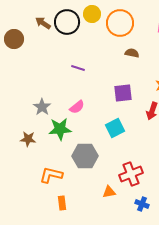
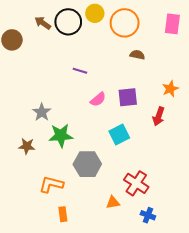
pink semicircle: (77, 107) -> (98, 99), moved
red cross: (131, 174) -> (136, 183), turned -35

